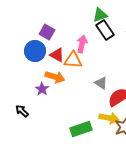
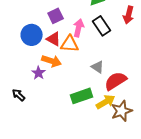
black rectangle: (105, 30) -> (102, 26), moved
purple square: (47, 32) -> (56, 16), moved, turned 35
yellow arrow: (109, 118) -> (106, 102), turned -42
green rectangle: (81, 129) -> (82, 96), moved

